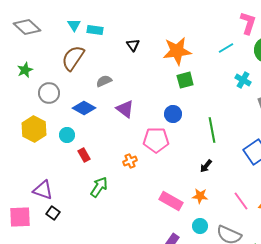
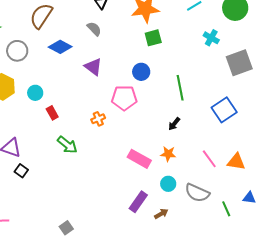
gray semicircle: (104, 81) -> (94, 29), moved, turned 70
blue diamond: (84, 108) -> (60, 47), moved
green arrow: (99, 187) -> (67, 145), turned 95

